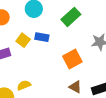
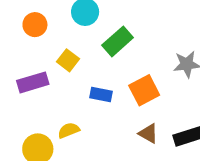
green rectangle: (71, 17) -> (118, 41), moved
blue rectangle: (42, 37) -> (101, 94), moved

